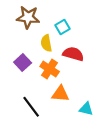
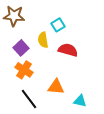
brown star: (28, 17) -> (14, 16), moved
purple square: (23, 63) -> (21, 48), moved
orange cross: (50, 69) -> (24, 70), moved

